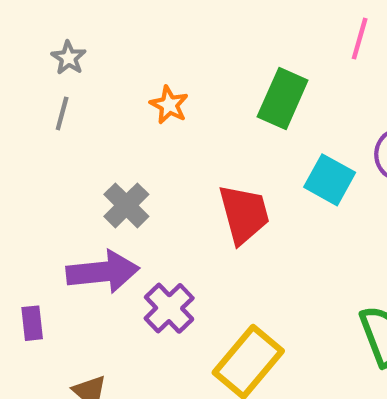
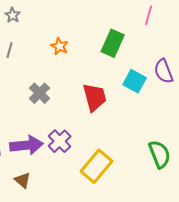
gray star: (69, 58) -> (13, 15), moved
purple arrow: (103, 272) -> (27, 145), moved

